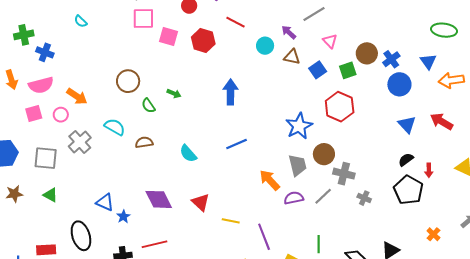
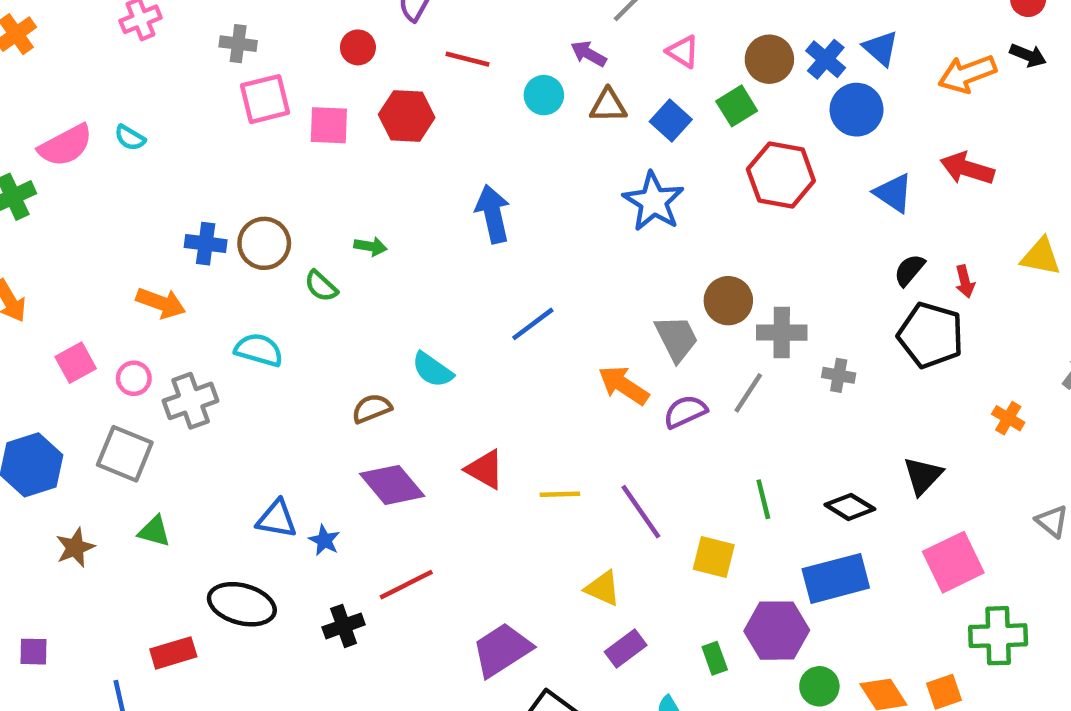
blue cross: (45, 52) -> (206, 244), moved
blue triangle: (428, 62) -> (881, 48), moved
pink semicircle: (41, 85) -> (65, 145), moved
red hexagon: (340, 107) -> (781, 175), moved
pink circle: (61, 115) -> (134, 378), moved
blue star: (299, 126) -> (653, 201), moved
gray cross: (80, 142) -> (191, 401), turned 35
brown semicircle: (144, 142) -> (372, 409), moved
gray square: (46, 158) -> (125, 454), turned 30
black ellipse: (81, 236) -> (242, 604), turned -44

